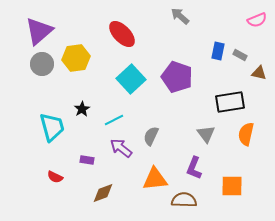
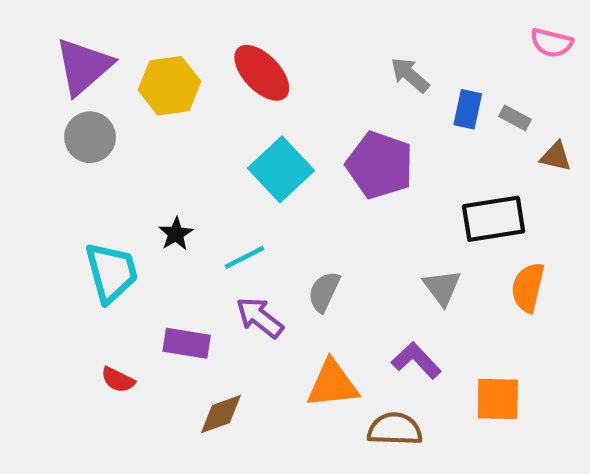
gray arrow: (180, 16) -> (410, 75), moved
pink semicircle: (257, 20) -> (552, 43), turned 36
yellow hexagon: (76, 58) -> (169, 86), moved
purple rectangle: (87, 160) -> (187, 343), size x1.5
purple L-shape: (194, 168) -> (416, 360), turned 115

